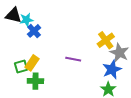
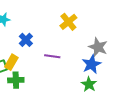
blue cross: (34, 31) -> (26, 40), moved
yellow cross: (106, 40) -> (68, 22), moved

